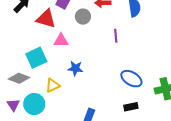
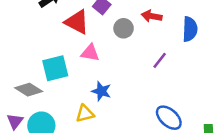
purple line: (116, 36) -> (160, 60), turned 32
yellow triangle: (53, 85) -> (85, 114), moved

